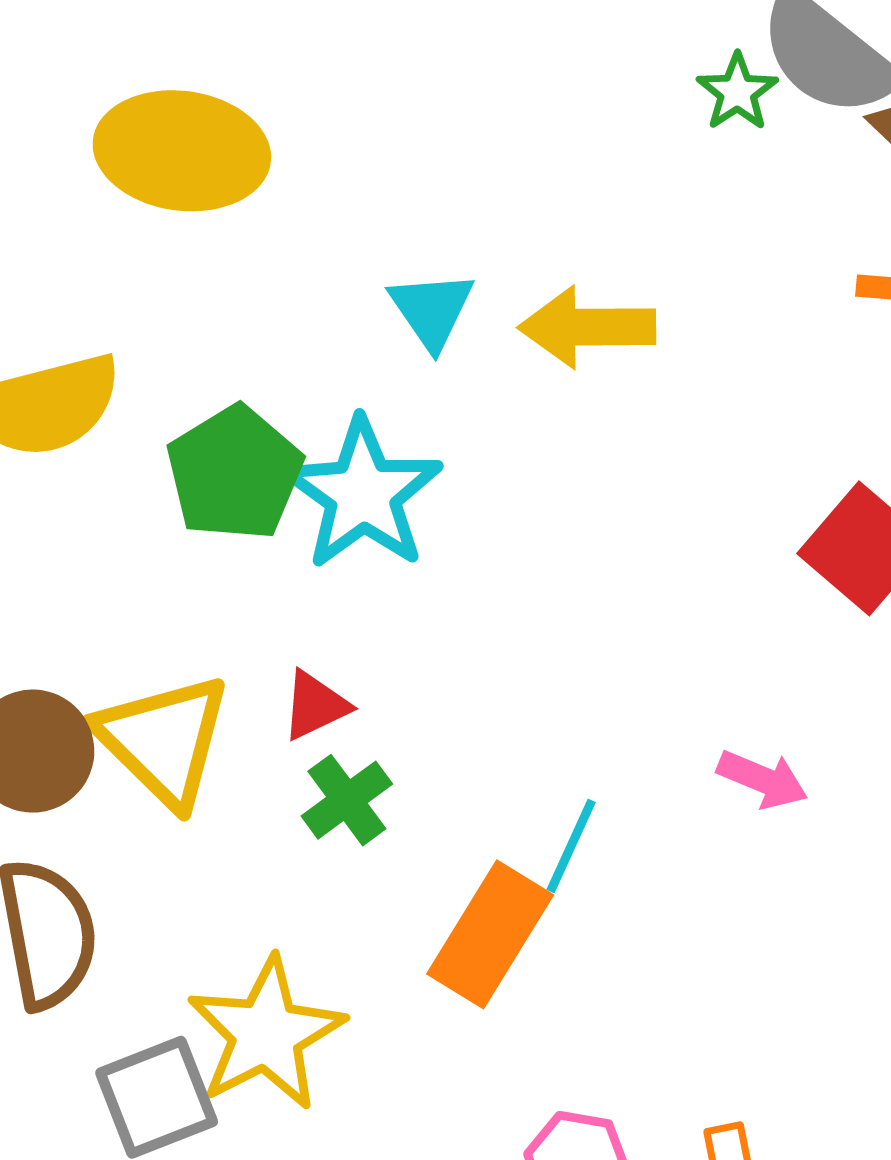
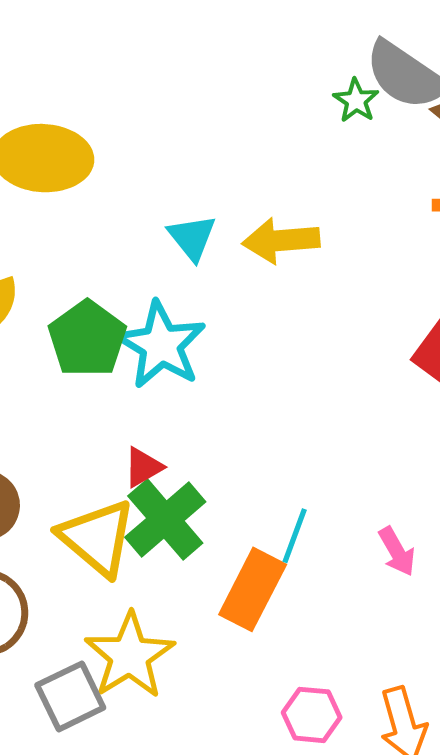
yellow triangle: (163, 740) -> (97, 538), moved
pink arrow: (763, 779) -> (397, 551), moved, turned 42
green cross: (347, 800) -> (165, 519), size x1.6

